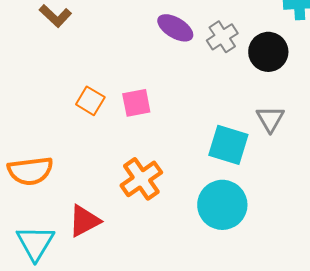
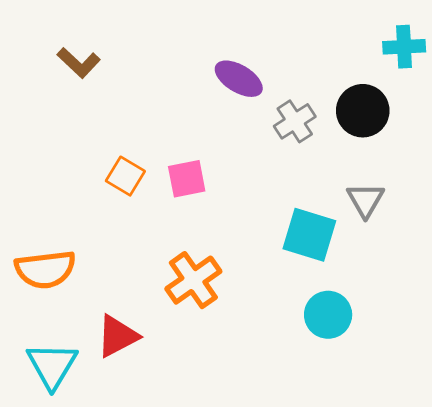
gray cross: (222, 37) -> (295, 121), moved
cyan circle: (222, 205) -> (328, 315), moved, size x0.7

